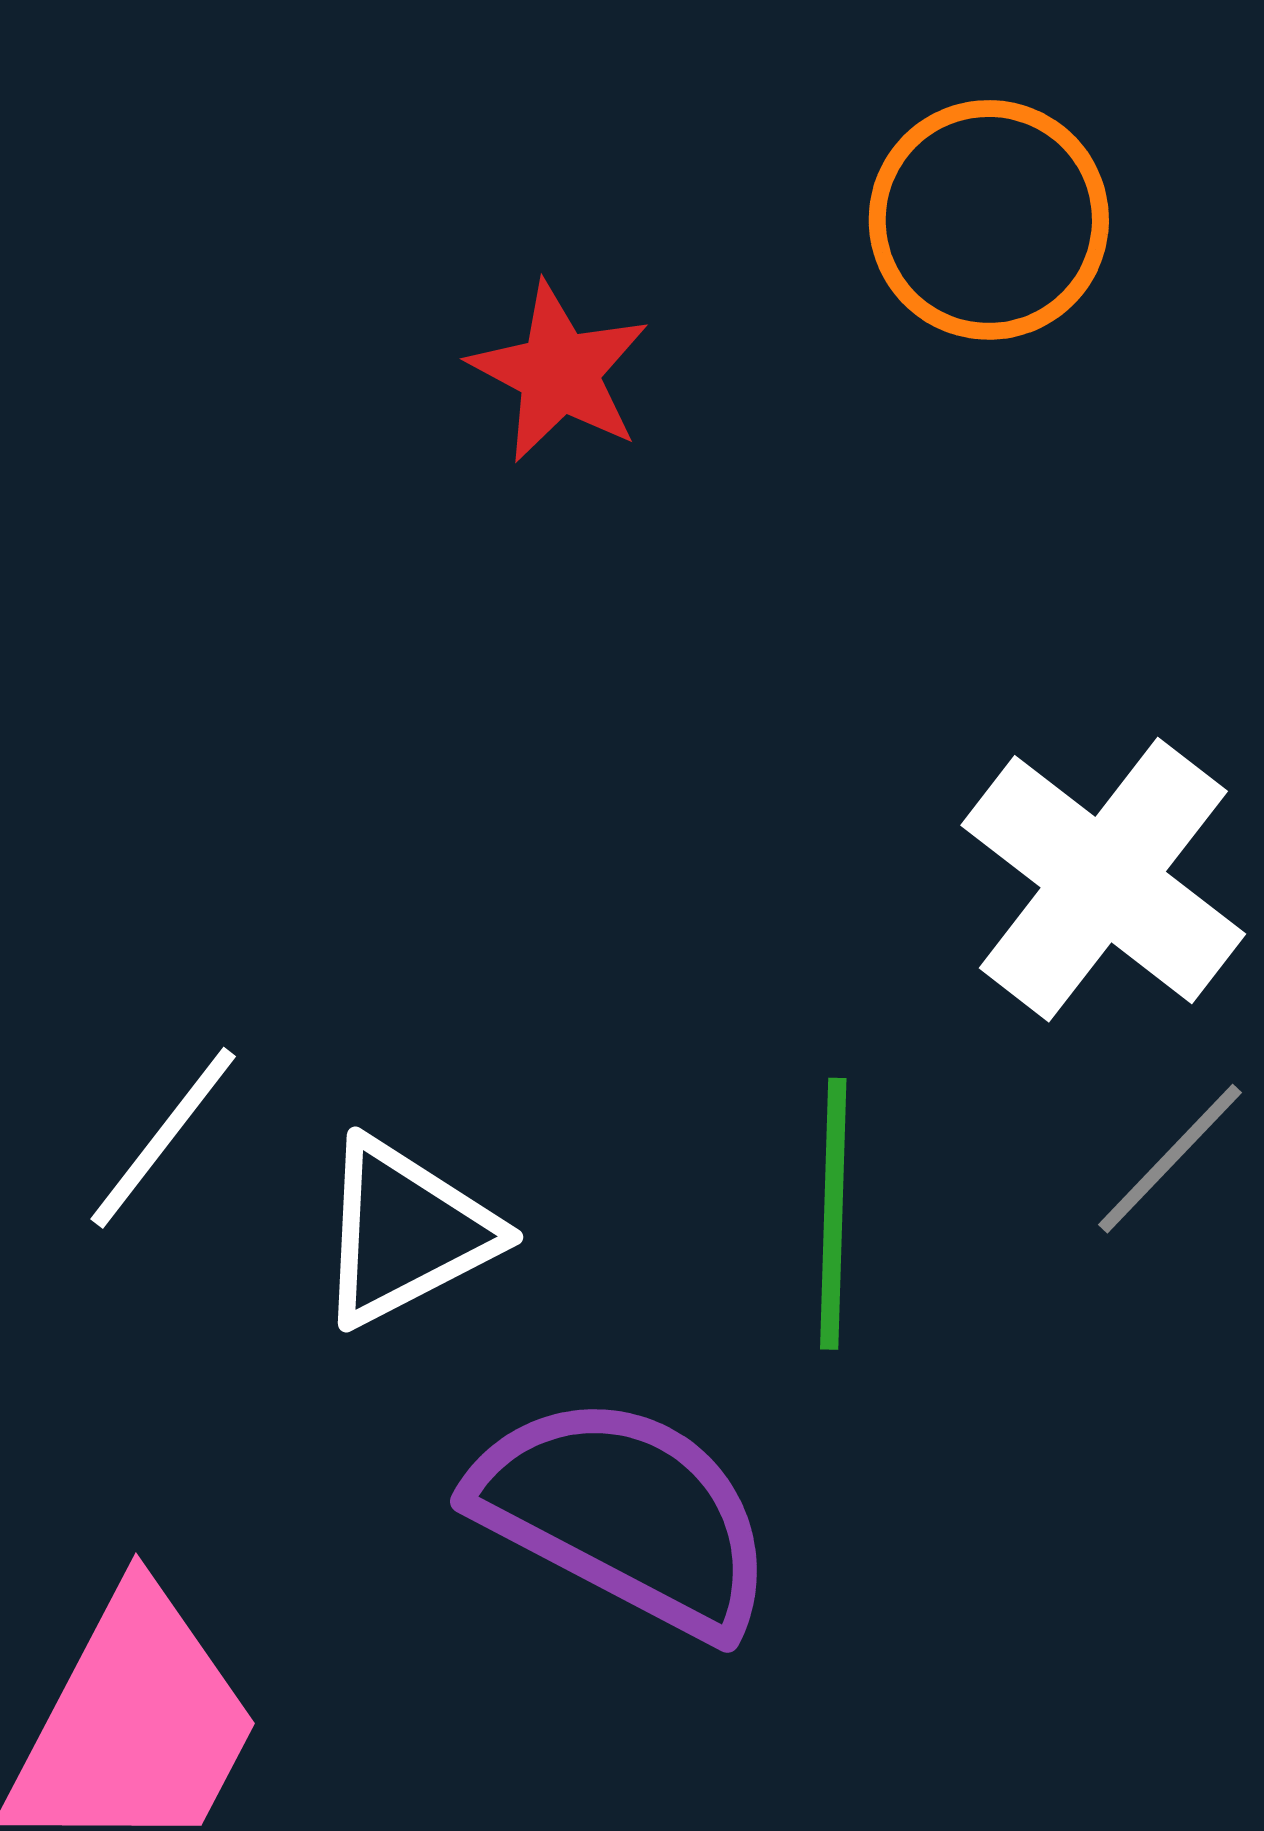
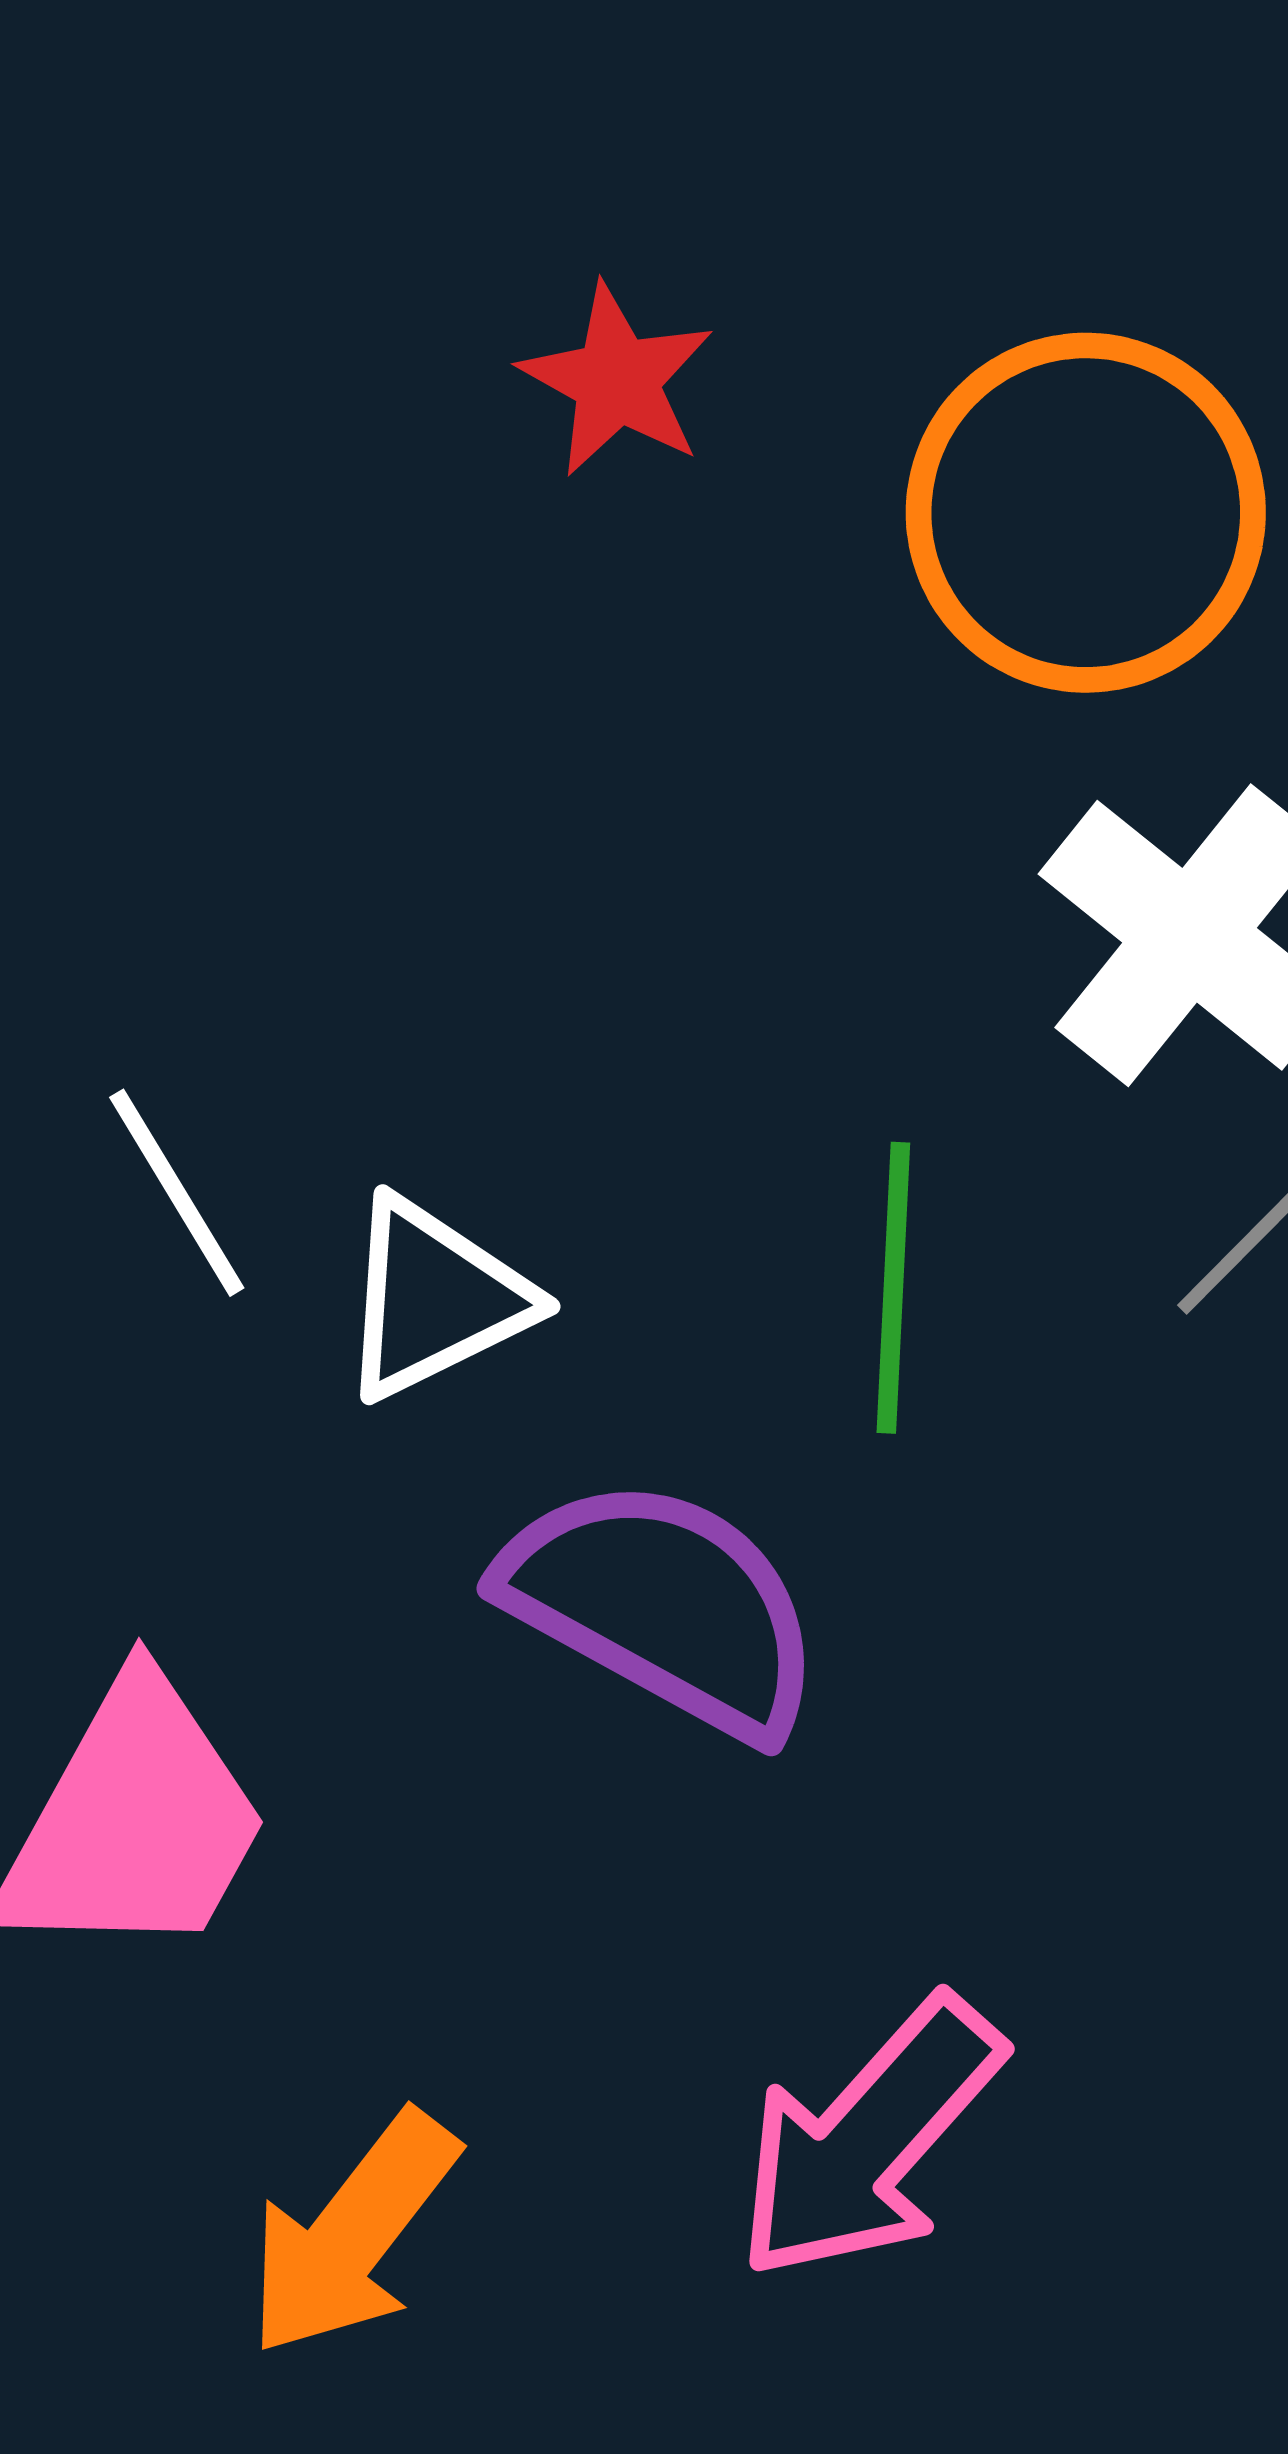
orange circle: (989, 220) -> (1086, 513), moved, size x1.4
white line: (163, 1138) -> (177, 1193), turned -70

